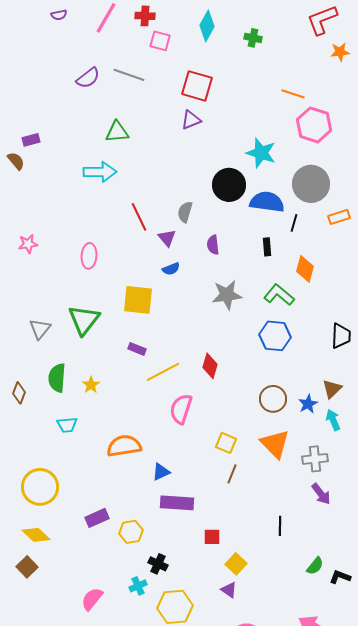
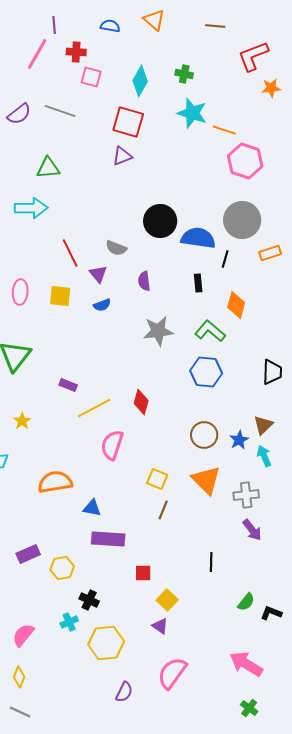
cyan diamond: (207, 26) -> (140, 81), moved
cyan star: (261, 153) -> (192, 113), moved
gray semicircle: (185, 212) -> (116, 248), turned -85
yellow square: (138, 300) -> (60, 296), moved, size x0.7
blue triangle: (161, 472) -> (92, 508), turned 36

